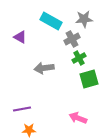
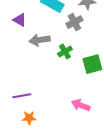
green cross: (79, 58) -> (65, 52), moved
gray arrow: (44, 68) -> (40, 40), moved

